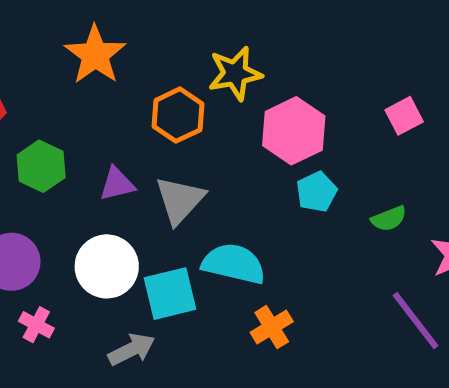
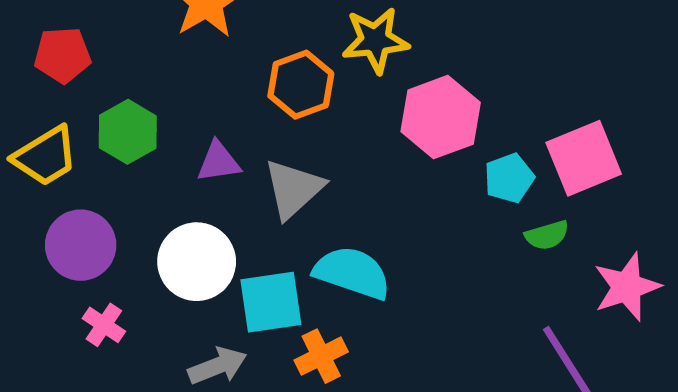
pink square: (404, 116) -> (584, 158), moved, size x1.6
cyan pentagon: (317, 192) -> (509, 178), moved
orange cross: (272, 327) -> (321, 356), moved

